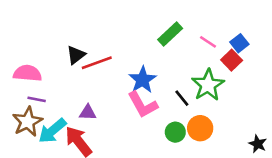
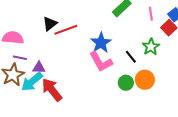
pink line: (208, 42) -> (151, 14), turned 48
green star: (208, 85) -> (151, 47), size x0.7
purple triangle: (88, 113) -> (39, 68), moved

